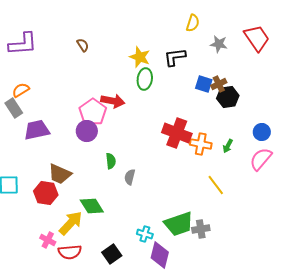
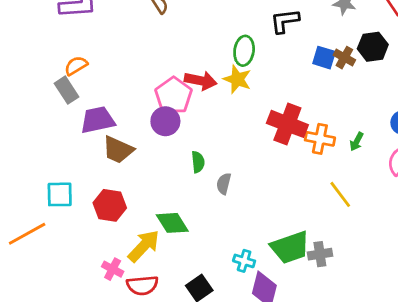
yellow star: (140, 57) -> (237, 79), moved
brown cross: (219, 84) -> (344, 58), turned -35
black hexagon: (228, 97) -> (373, 47), moved
brown trapezoid: (60, 174) -> (118, 150), moved

